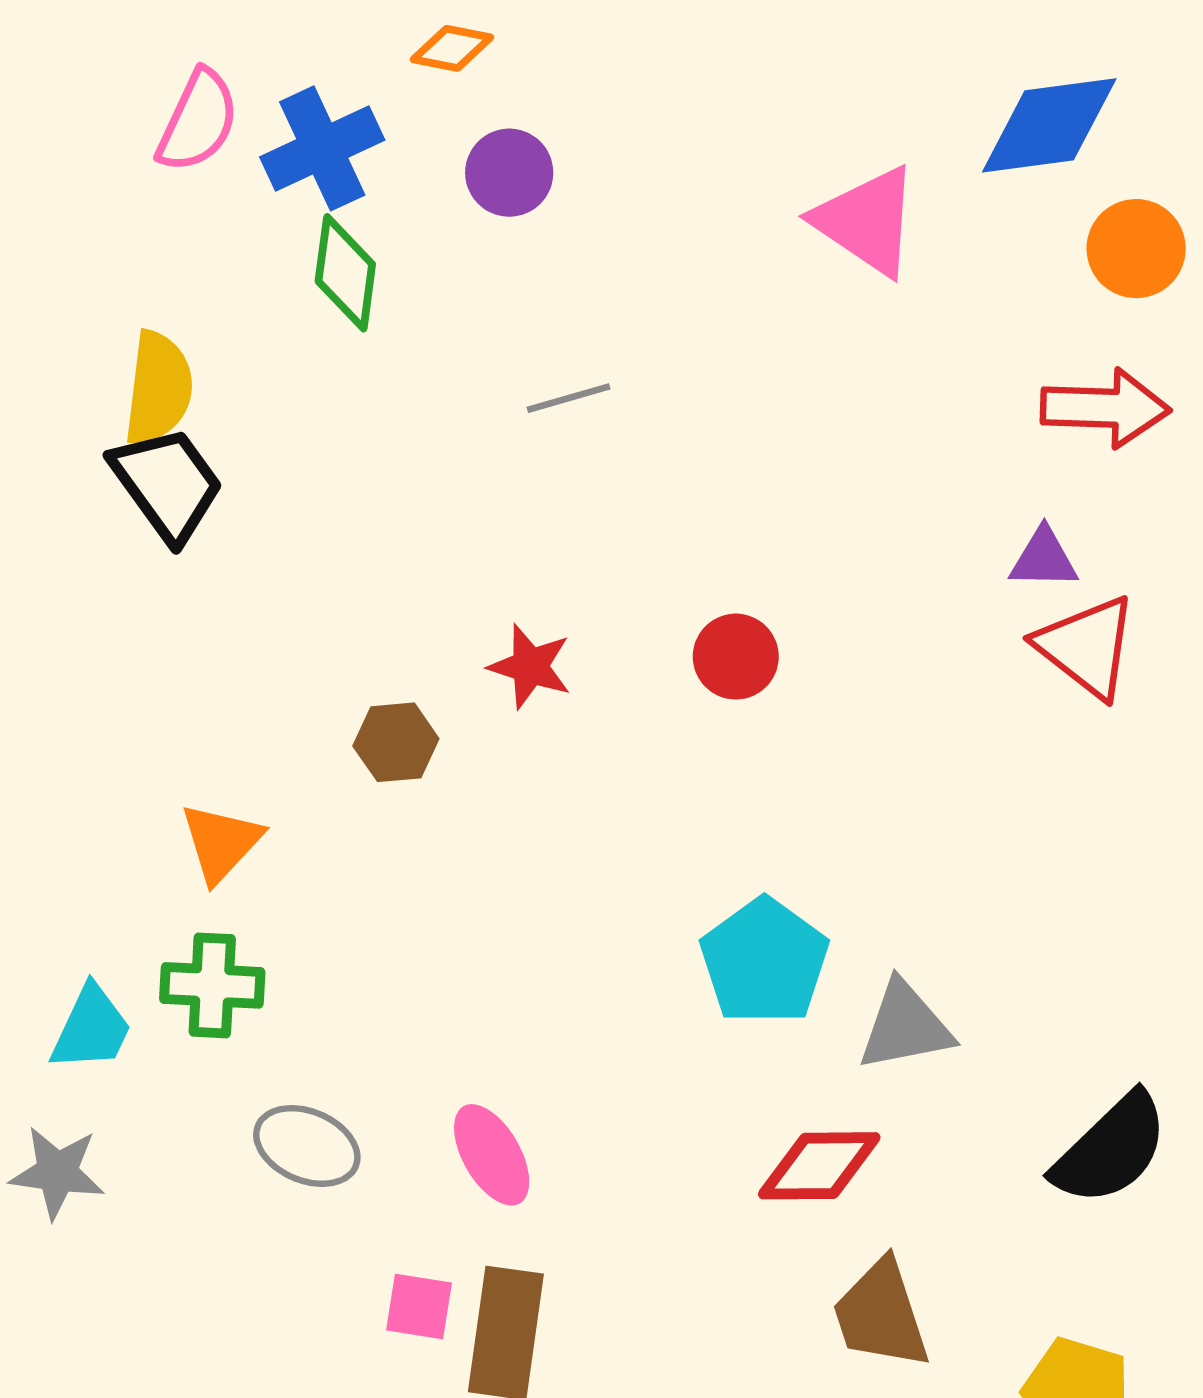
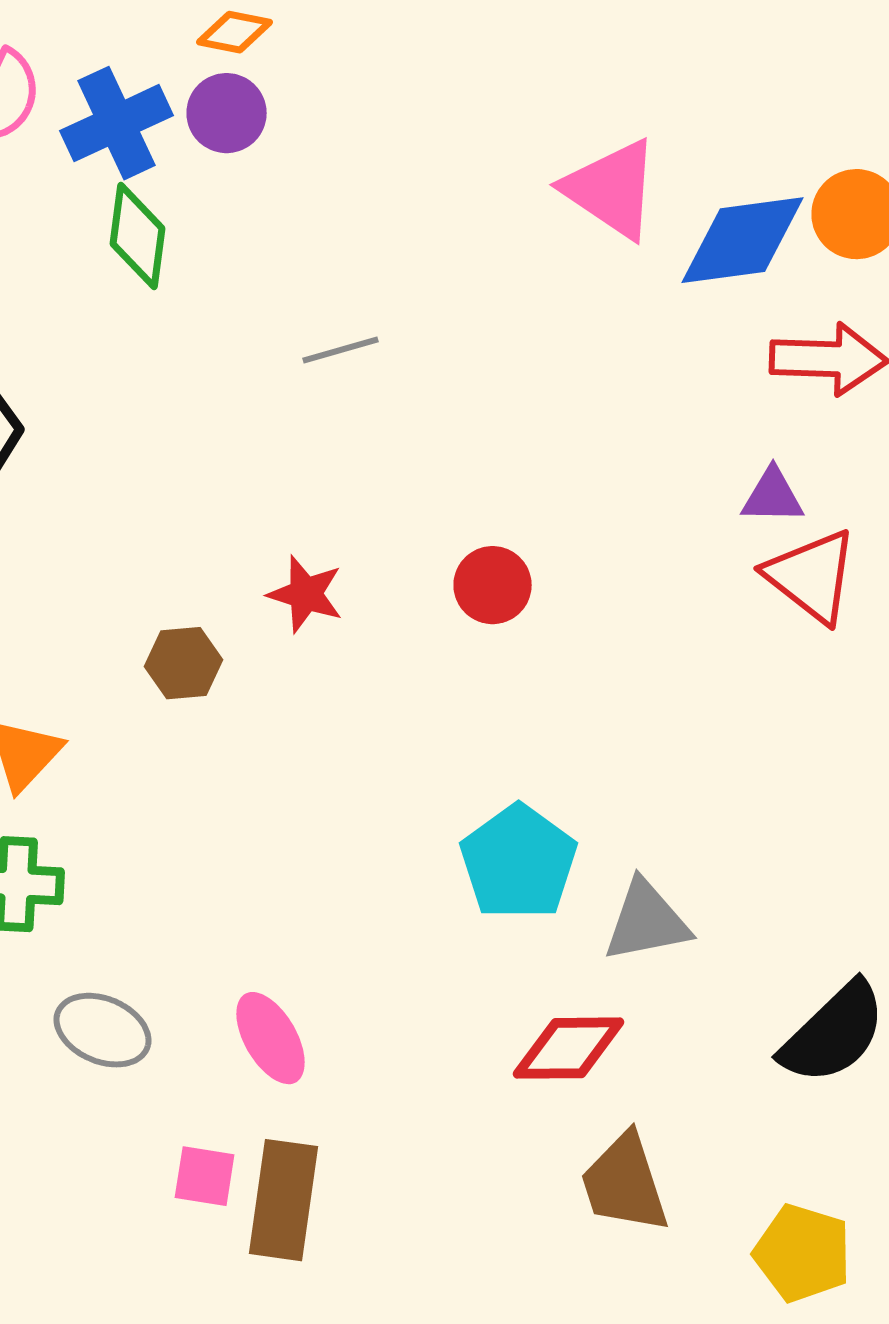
blue diamond: (1049, 125) -> (743, 240), moved
purple circle: (509, 173) -> (227, 113), moved

